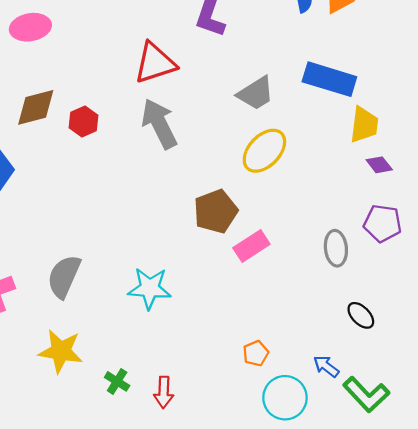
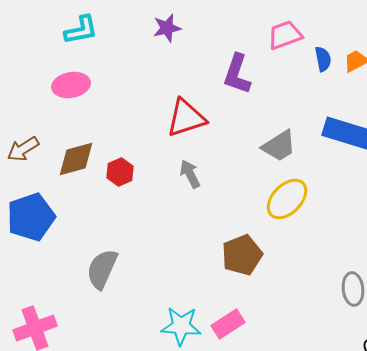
gray arrow: (159, 124) -> (190, 174), size x0.6
pink rectangle: (251, 246) -> (228, 324), moved
gray semicircle: (64, 276) -> (102, 269), moved

